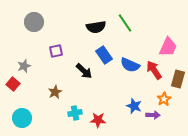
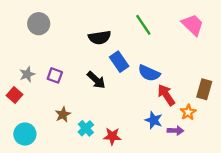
black semicircle: (96, 27) -> (100, 37), moved
pink trapezoid: (168, 47) -> (193, 25), moved, turned -70
purple square: (56, 51) -> (55, 75), moved, turned 32
red arrow: (154, 70) -> (166, 95), moved
brown star: (55, 92) -> (63, 114), moved
cyan cross: (75, 113) -> (86, 128), turned -32

